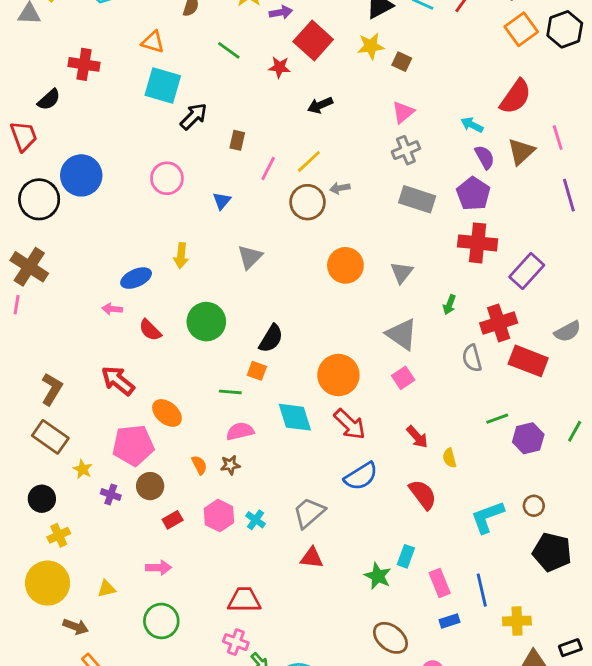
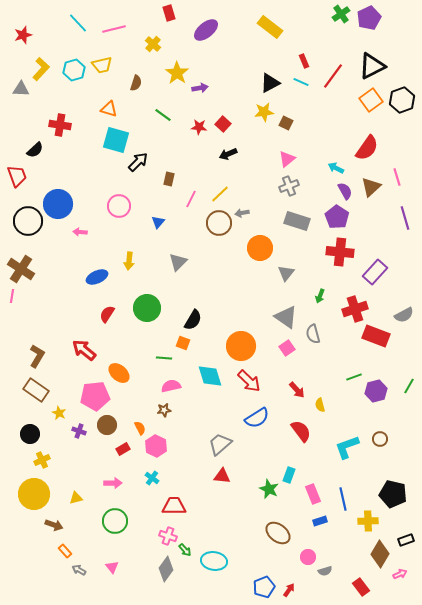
red square: (313, 41) -> (223, 124), moved, size x0.6
orange circle: (345, 265) -> (260, 248), moved
pink arrow: (112, 309) -> (80, 232), moved
red semicircle: (150, 330) -> (107, 314), turned 78
gray semicircle: (472, 358) -> (313, 334), moved
orange semicircle: (199, 465) -> (140, 428), moved
cyan cross: (256, 520) -> (152, 478), moved
black pentagon: (552, 552) -> (393, 494), moved

